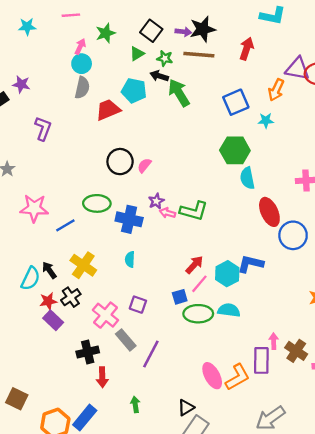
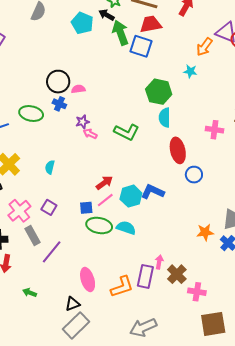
blue square: (236, 102) -> (141, 46), moved, turned 30
red trapezoid: (108, 110) -> (151, 24), moved
pink semicircle: (144, 165) -> (78, 89), turned 32
green L-shape: (194, 211) -> (127, 132), moved
blue cross: (129, 219) -> (59, 104), moved, size x0.6
blue circle: (293, 235) -> (194, 175), size x0.7
pink ellipse: (212, 376) -> (88, 279), moved
green arrow: (135, 405) -> (30, 293), turned -72

